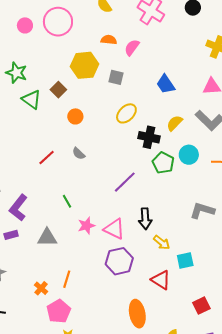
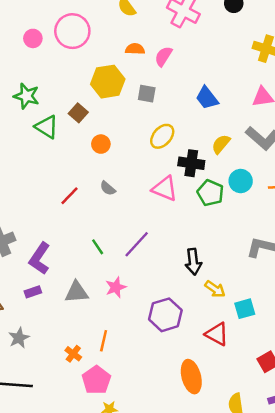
purple line: (125, 182) -> (137, 244), moved
pink star: (86, 226) -> (116, 287), moved
pink triangle: (114, 229) -> (165, 189), moved

